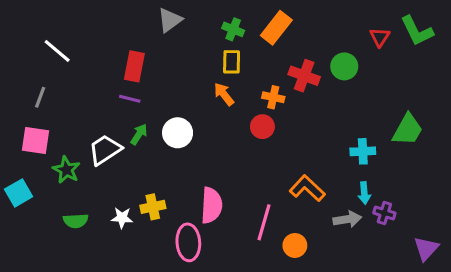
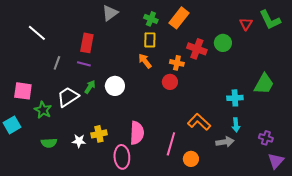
gray line: (40, 97) -> (57, 63), moved
purple cross: (384, 213) -> (266, 138), moved

